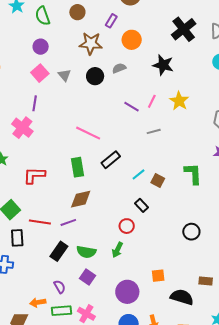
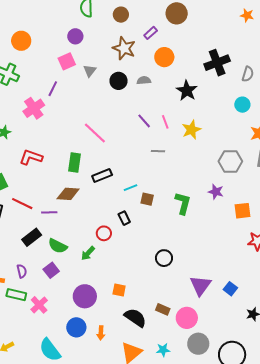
pink line: (152, 101) -> (165, 122), turned -64
black rectangle: (111, 160) -> (102, 175), moved
brown square: (158, 180) -> (147, 199), turned -32

